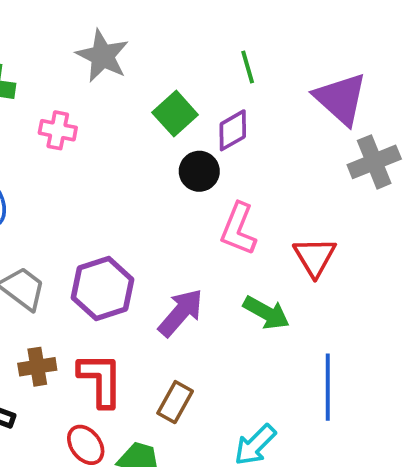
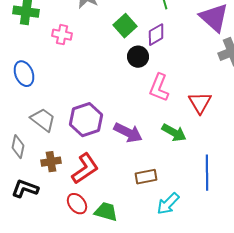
purple arrow: (181, 313) -> (128, 133), turned 76
red L-shape: (101, 380) -> (85, 169), turned 56
brown rectangle: (175, 402) -> (146, 177), moved, turned 50

